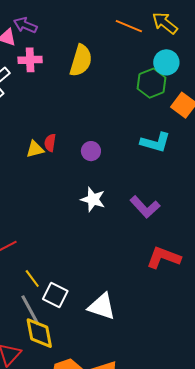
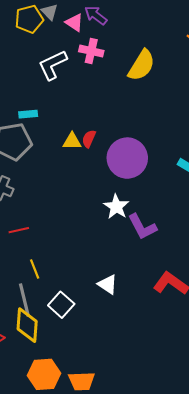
purple circle: (91, 151) -> (127, 158), size x2.0
purple L-shape: (145, 207) -> (142, 227), moved
white square: (55, 295) -> (61, 305), moved
white triangle: (102, 306) -> (108, 284), moved, size x0.7

